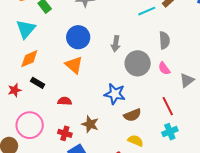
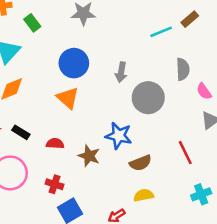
pink semicircle: (164, 68) -> (204, 91), moved
black rectangle: (38, 83) -> (21, 132), moved
brown star: (90, 124) -> (89, 156), moved
cyan cross: (170, 132) -> (201, 194), moved
yellow semicircle: (136, 141) -> (144, 195), turned -35

